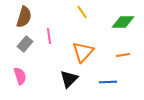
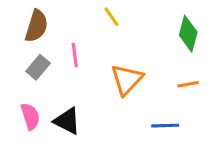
yellow line: (82, 12) -> (112, 17), moved
green diamond: (123, 22) -> (188, 34), turned -75
black triangle: (69, 79) -> (67, 121), moved, turned -48

